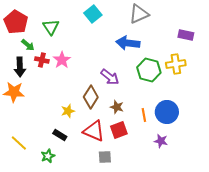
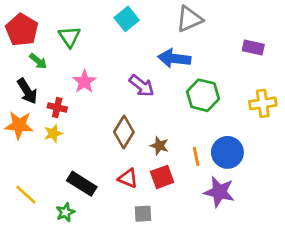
red cross: (42, 60) -> (57, 107), moved
yellow cross: (176, 64) -> (263, 103), moved
black arrow: (20, 67) -> (27, 91), turned -30
purple arrow: (110, 77) -> (142, 86), moved
yellow star: (68, 111) -> (53, 133), moved
red triangle: (94, 131) -> (128, 178), size x0.7
black rectangle: (60, 135) -> (82, 184), size x1.5
purple star: (161, 141) -> (219, 192), size x1.6

